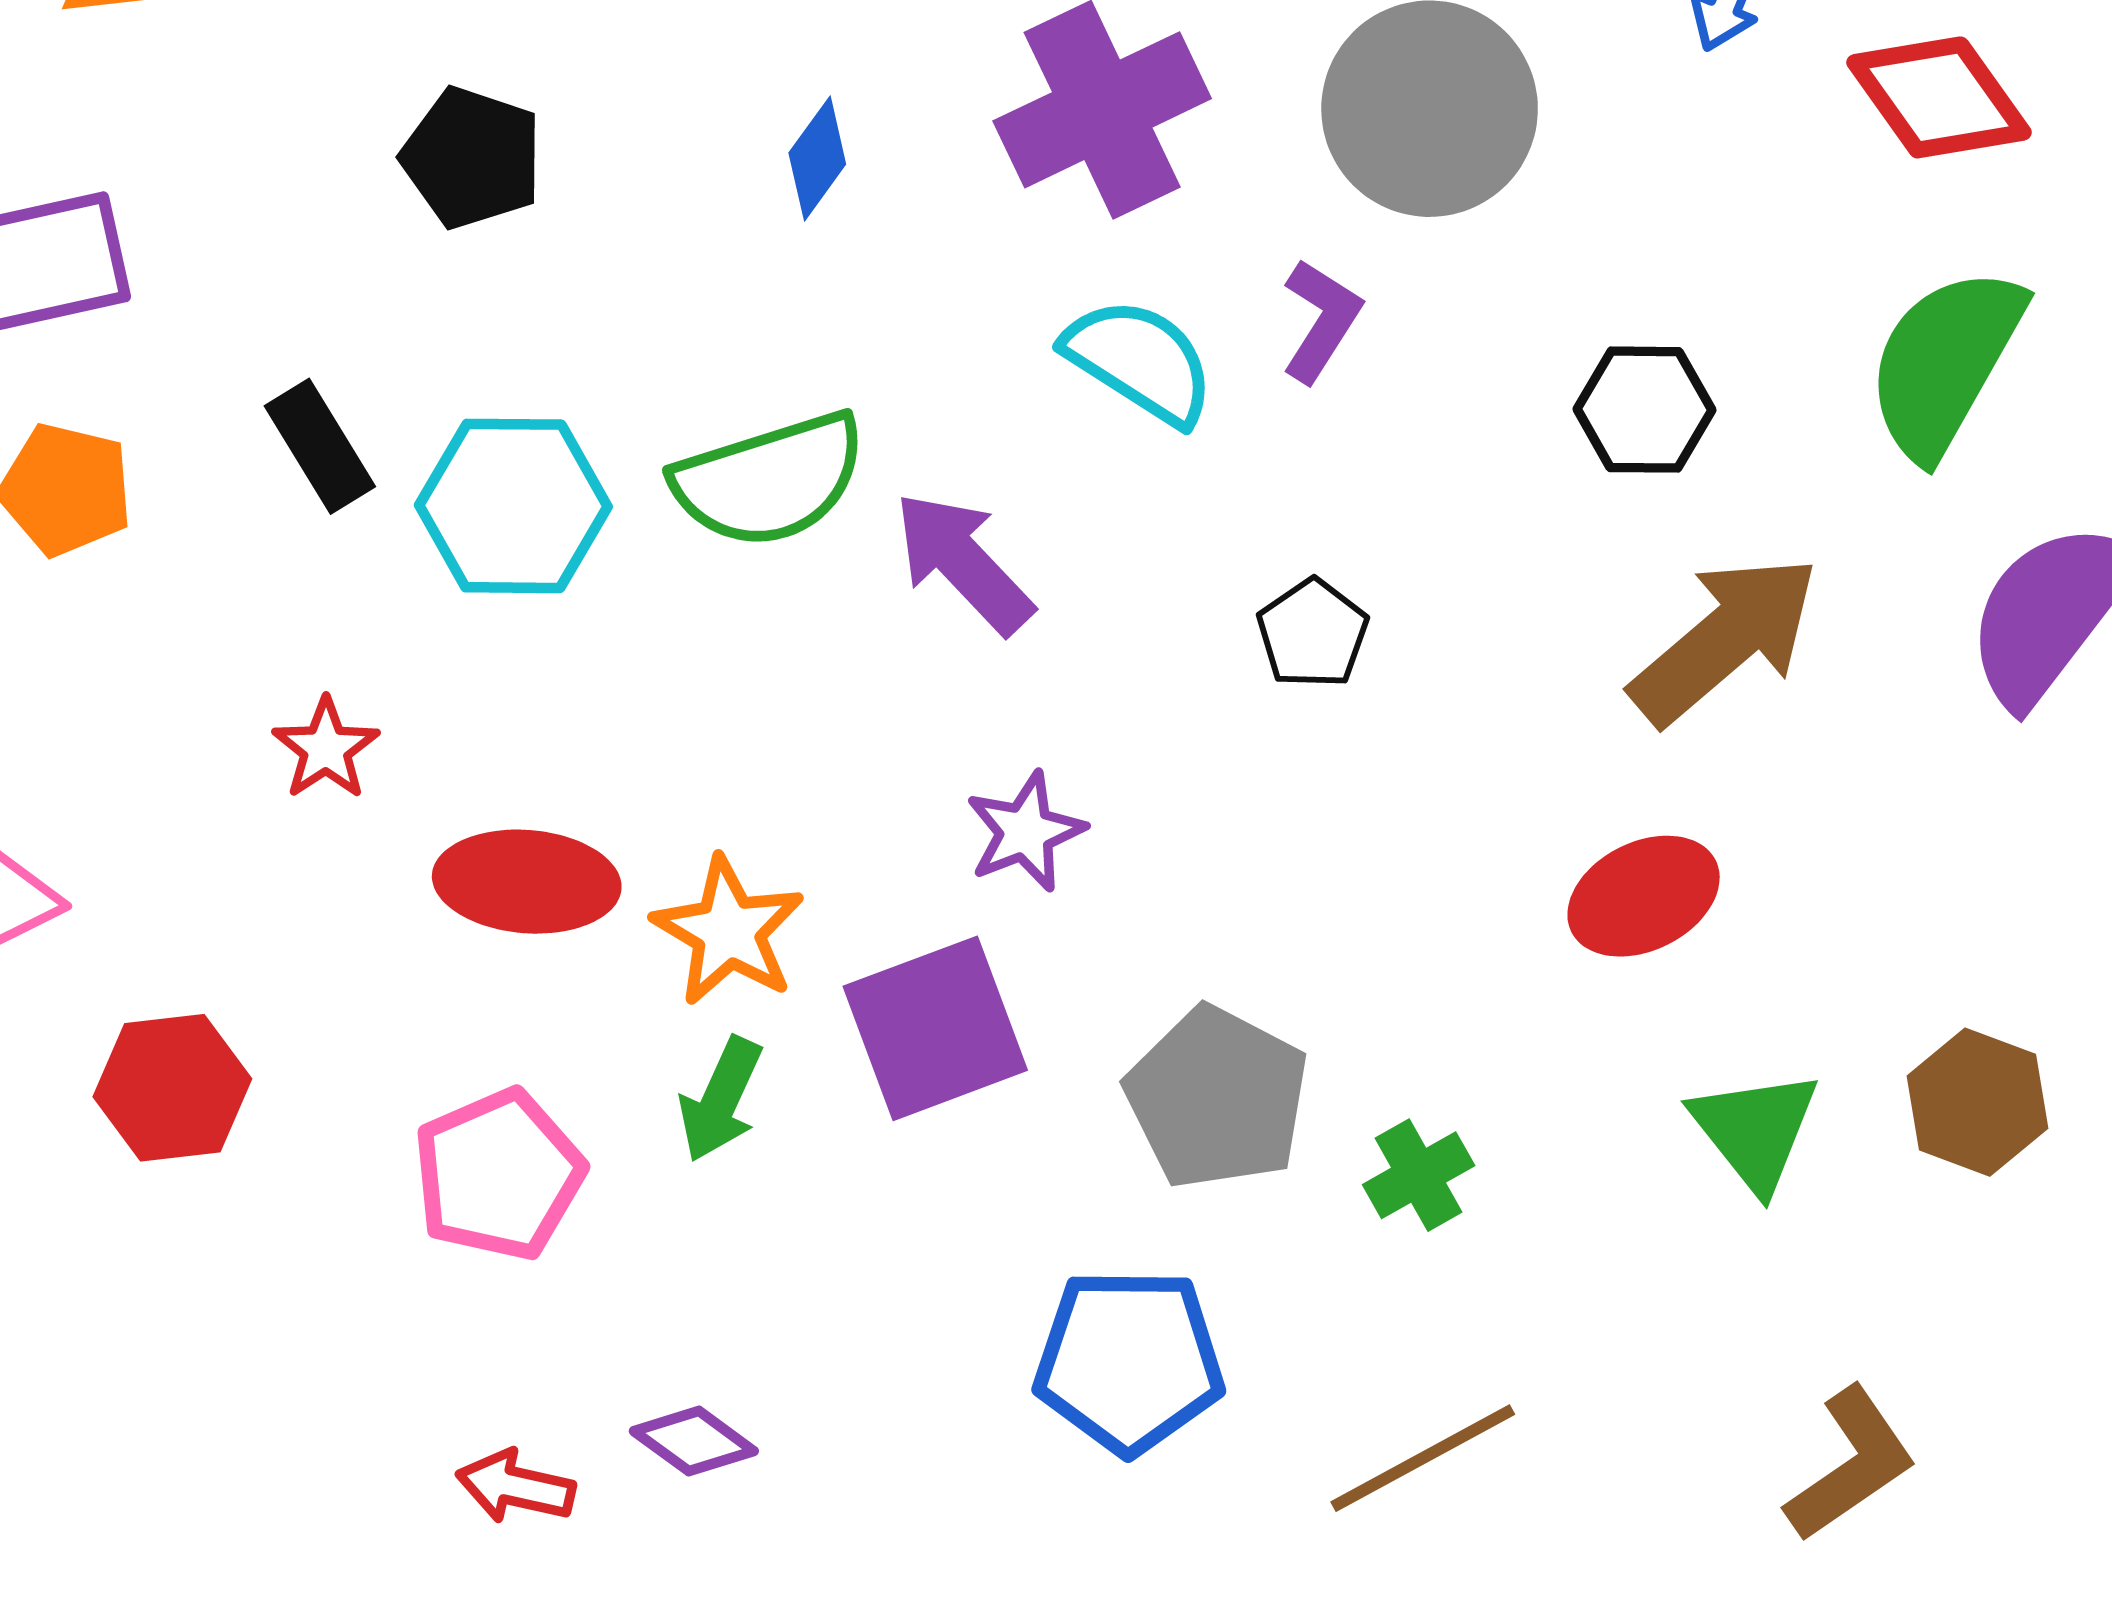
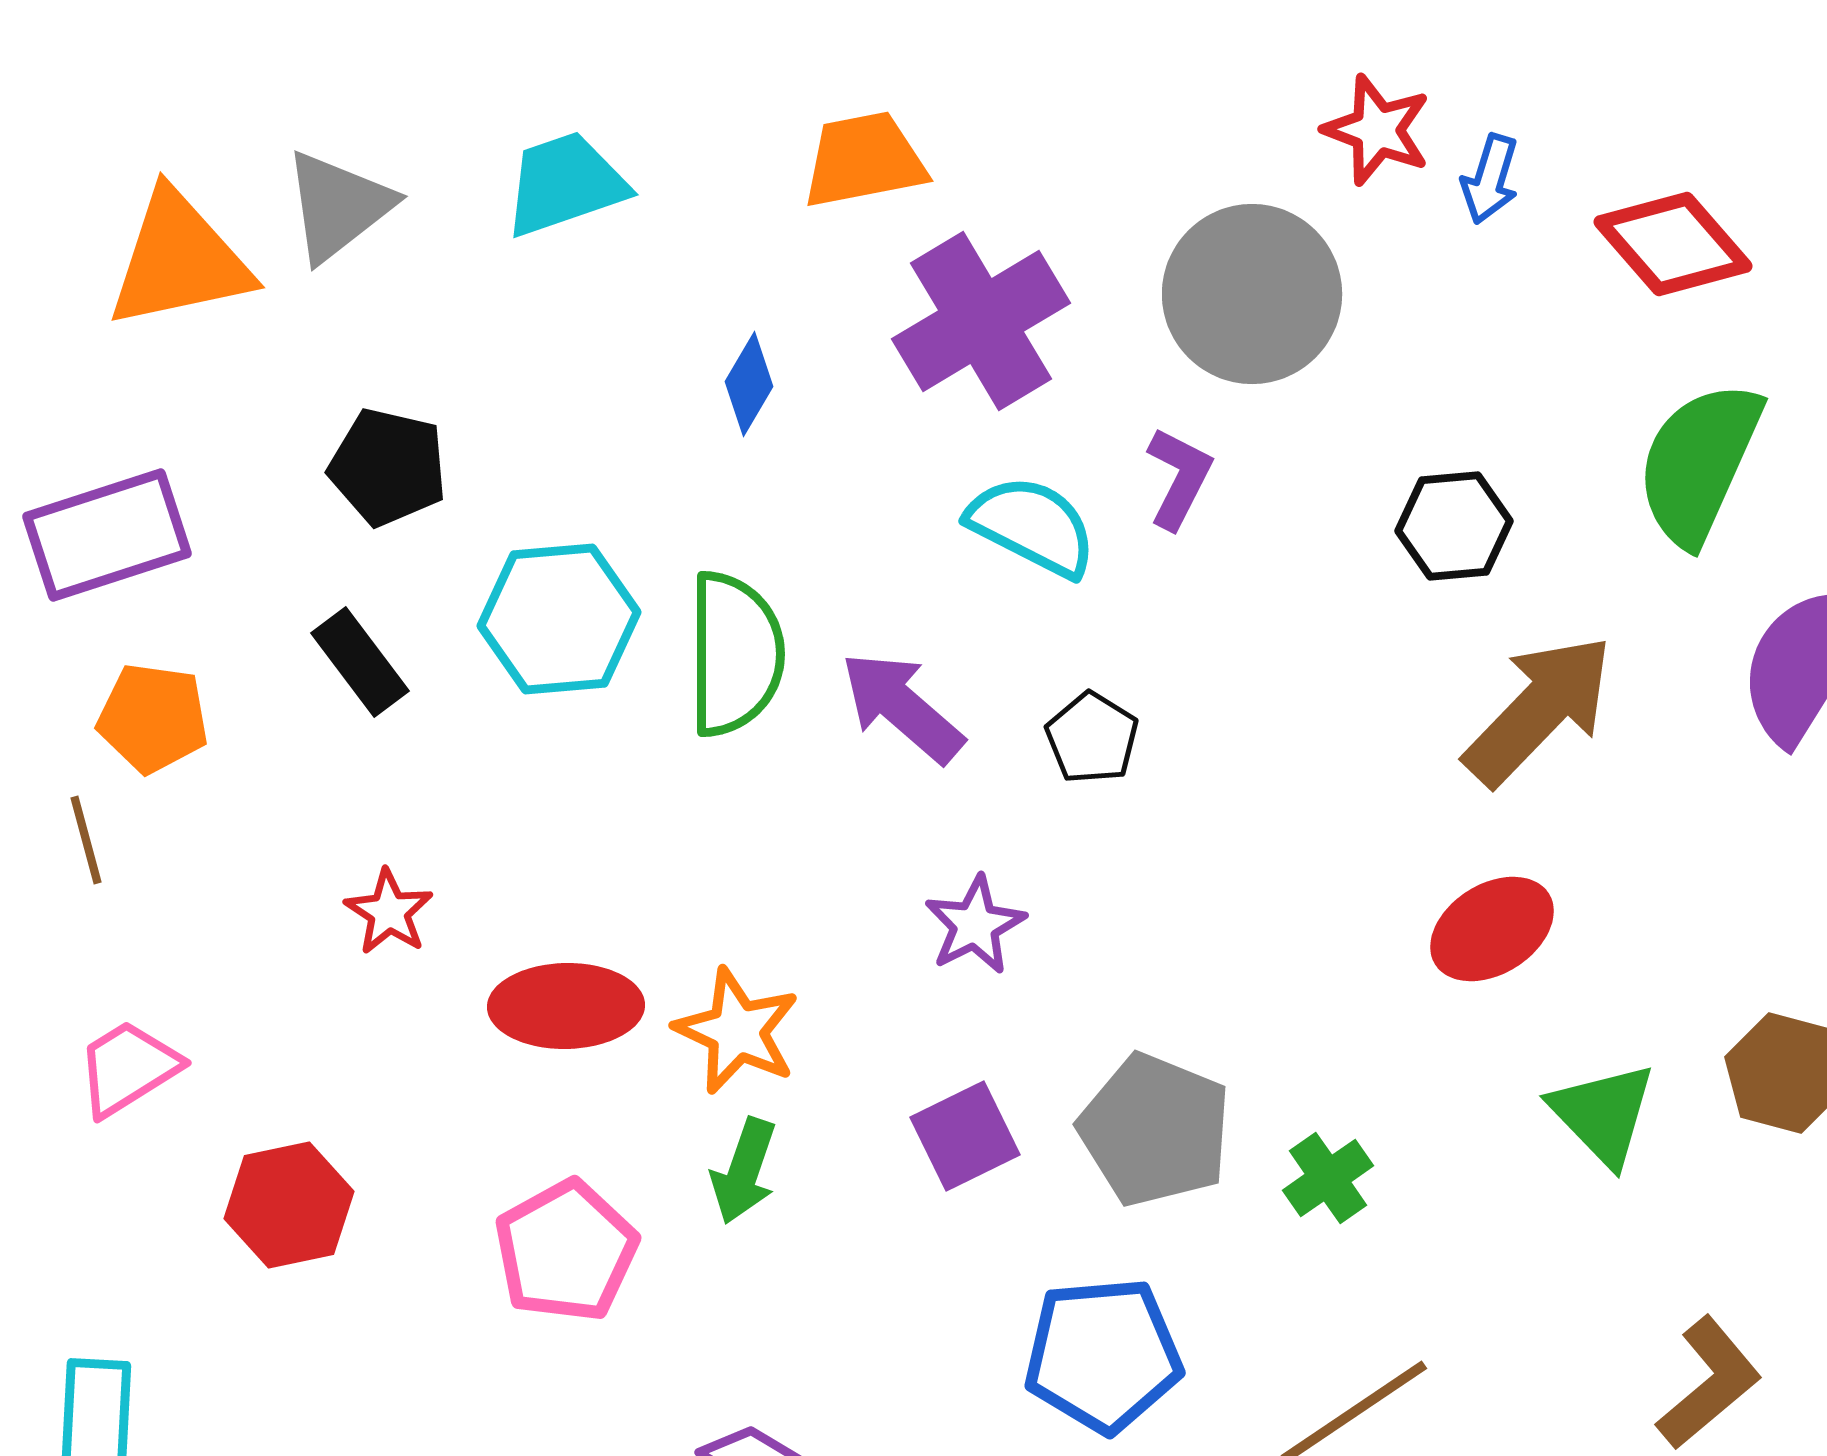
black pentagon: (472, 158) -> (388, 467), moved
green semicircle: (769, 480) -> (735, 654), turned -67
cyan hexagon: (513, 506) -> (559, 619), moved
black pentagon: (1313, 634) -> (1092, 738), moved
purple square: (935, 1028) -> (965, 1136), moved, size x0.7

